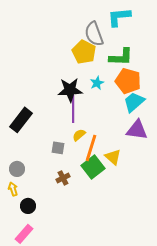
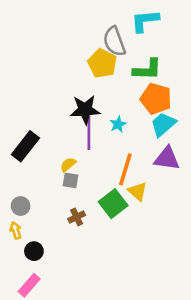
cyan star: (97, 83) -> (118, 124), moved
yellow semicircle: (79, 135) -> (68, 165), moved
orange line: (91, 148) -> (125, 169), moved

